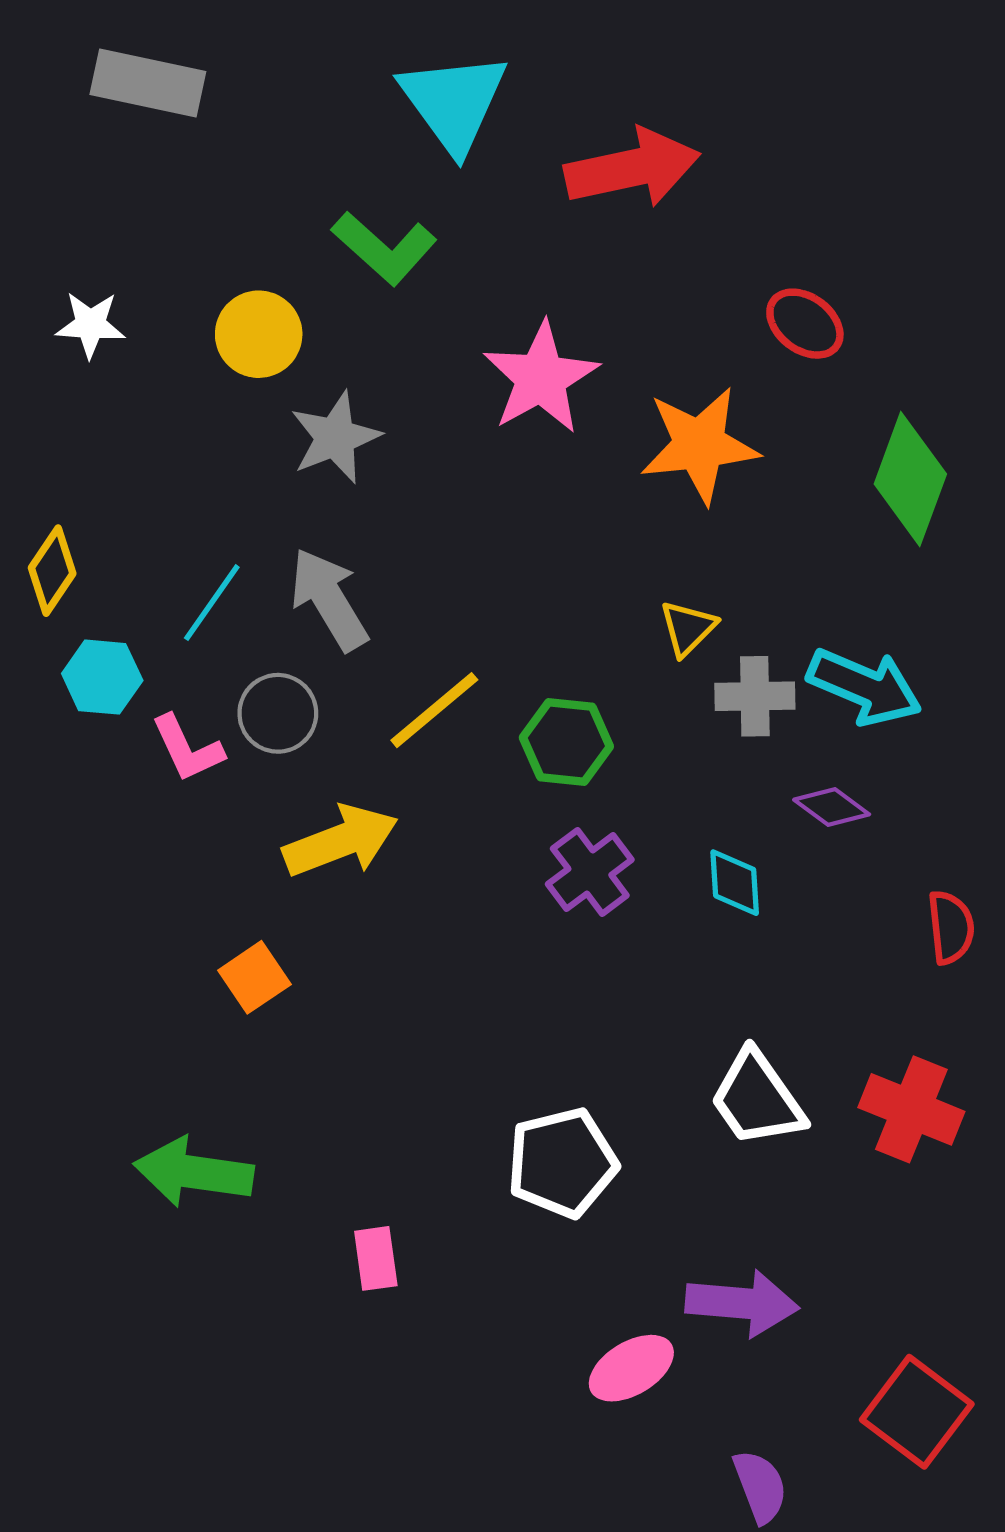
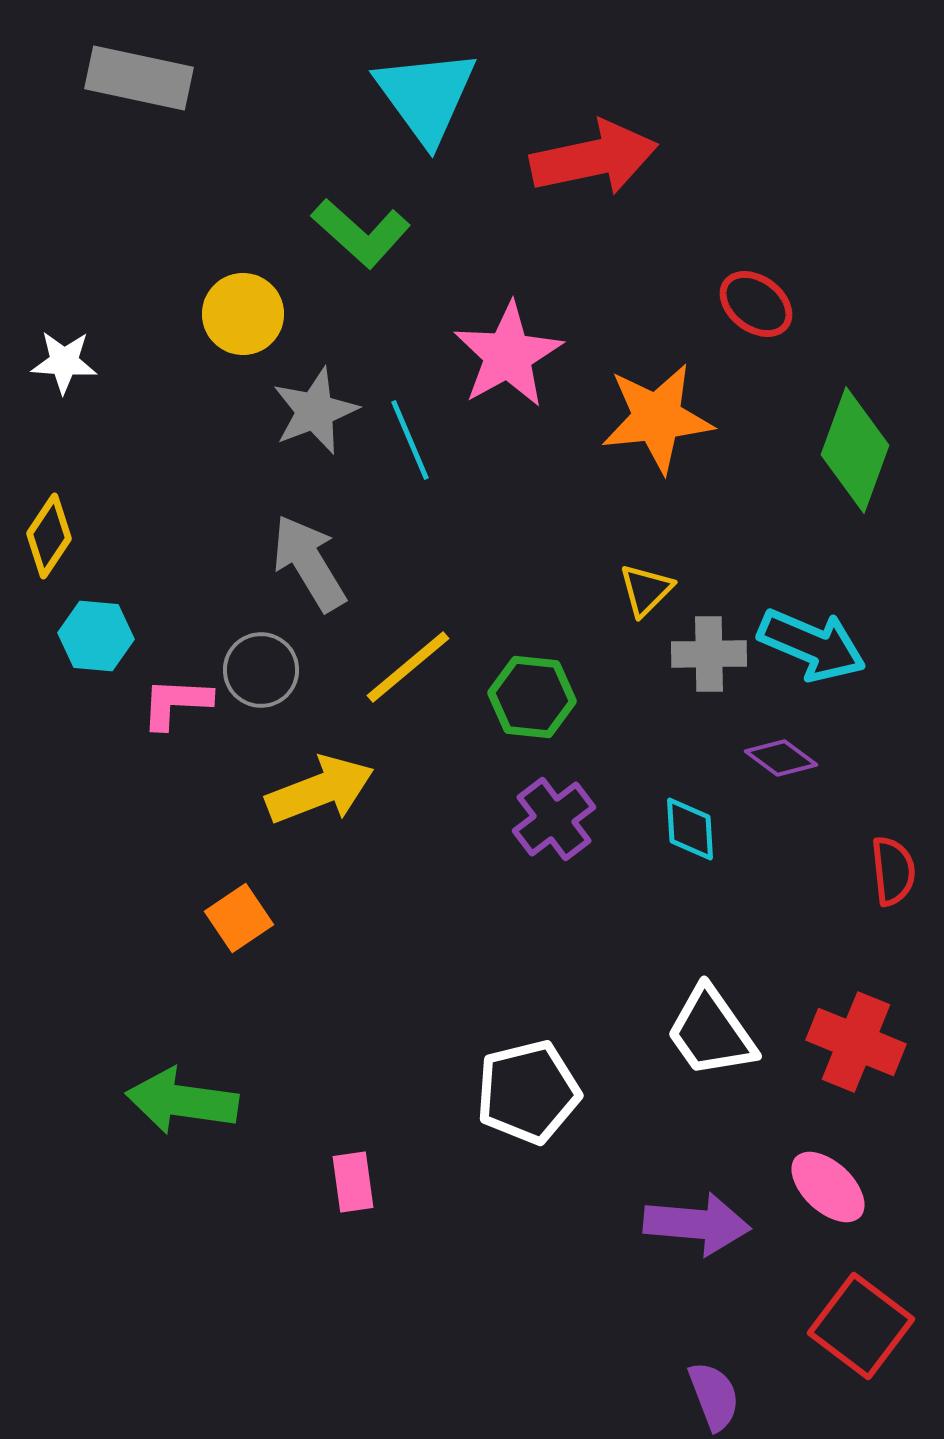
white star: (90, 325) -> (64, 362), moved
cyan line: (212, 603) -> (410, 440), moved, turned -58
pink L-shape: (187, 748) -> (176, 703), turned 118
pink ellipse: (631, 1368) -> (828, 1187), moved, turned 74

